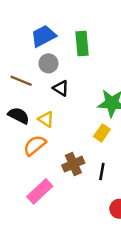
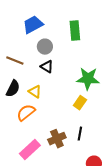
green rectangle: (82, 43) -> (75, 31), moved
gray circle: (48, 63) -> (45, 47), moved
black semicircle: (19, 116) -> (13, 89), turned 90
brown cross: (73, 164) -> (57, 139), moved

